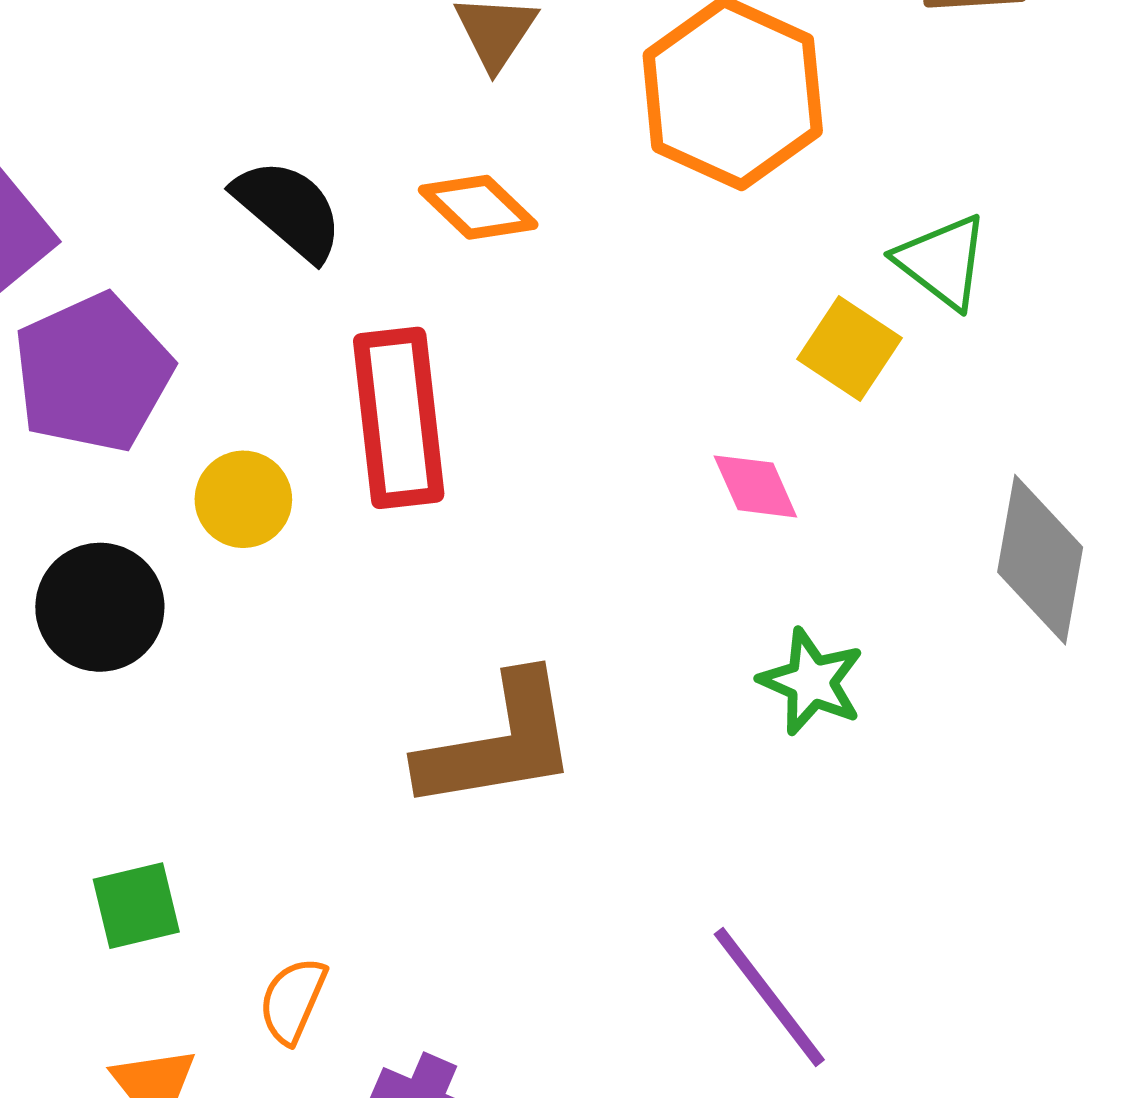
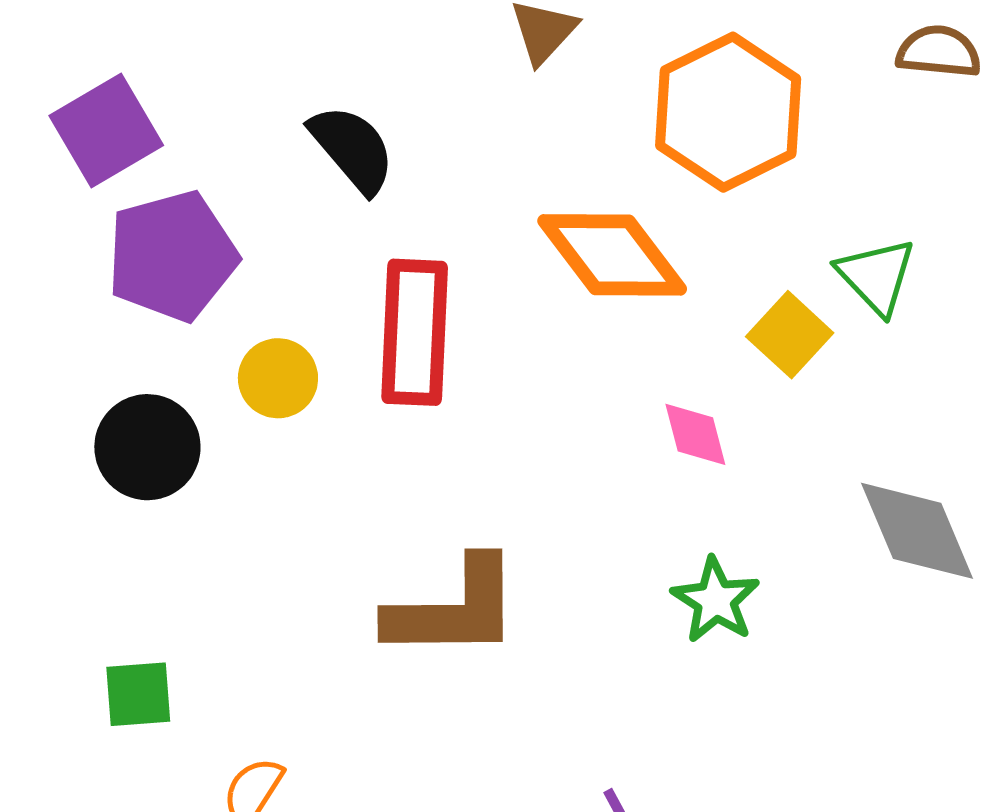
orange diamond: (478, 207) -> (612, 255), moved, size x1.6
gray diamond: (1040, 560) -> (917, 531), turned -42

